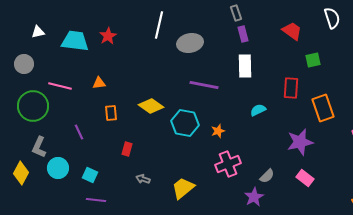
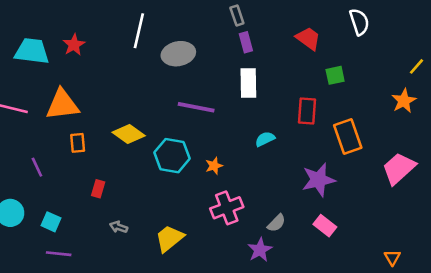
orange triangle: (99, 83) -> (62, 105), size x2.0

